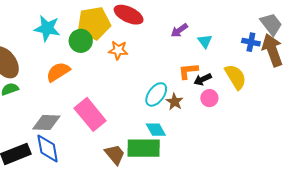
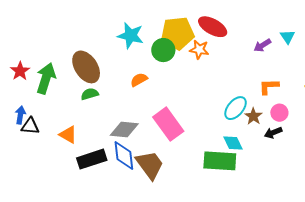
cyan triangle: (205, 41) -> (288, 37), moved
orange star: (118, 50) -> (199, 50), moved
orange semicircle: (58, 72) -> (139, 80), size x0.7
black arrow: (203, 79) -> (273, 133), moved
pink circle: (209, 98) -> (279, 113), moved
brown trapezoid: (115, 154) -> (150, 165), moved, size x1.4

